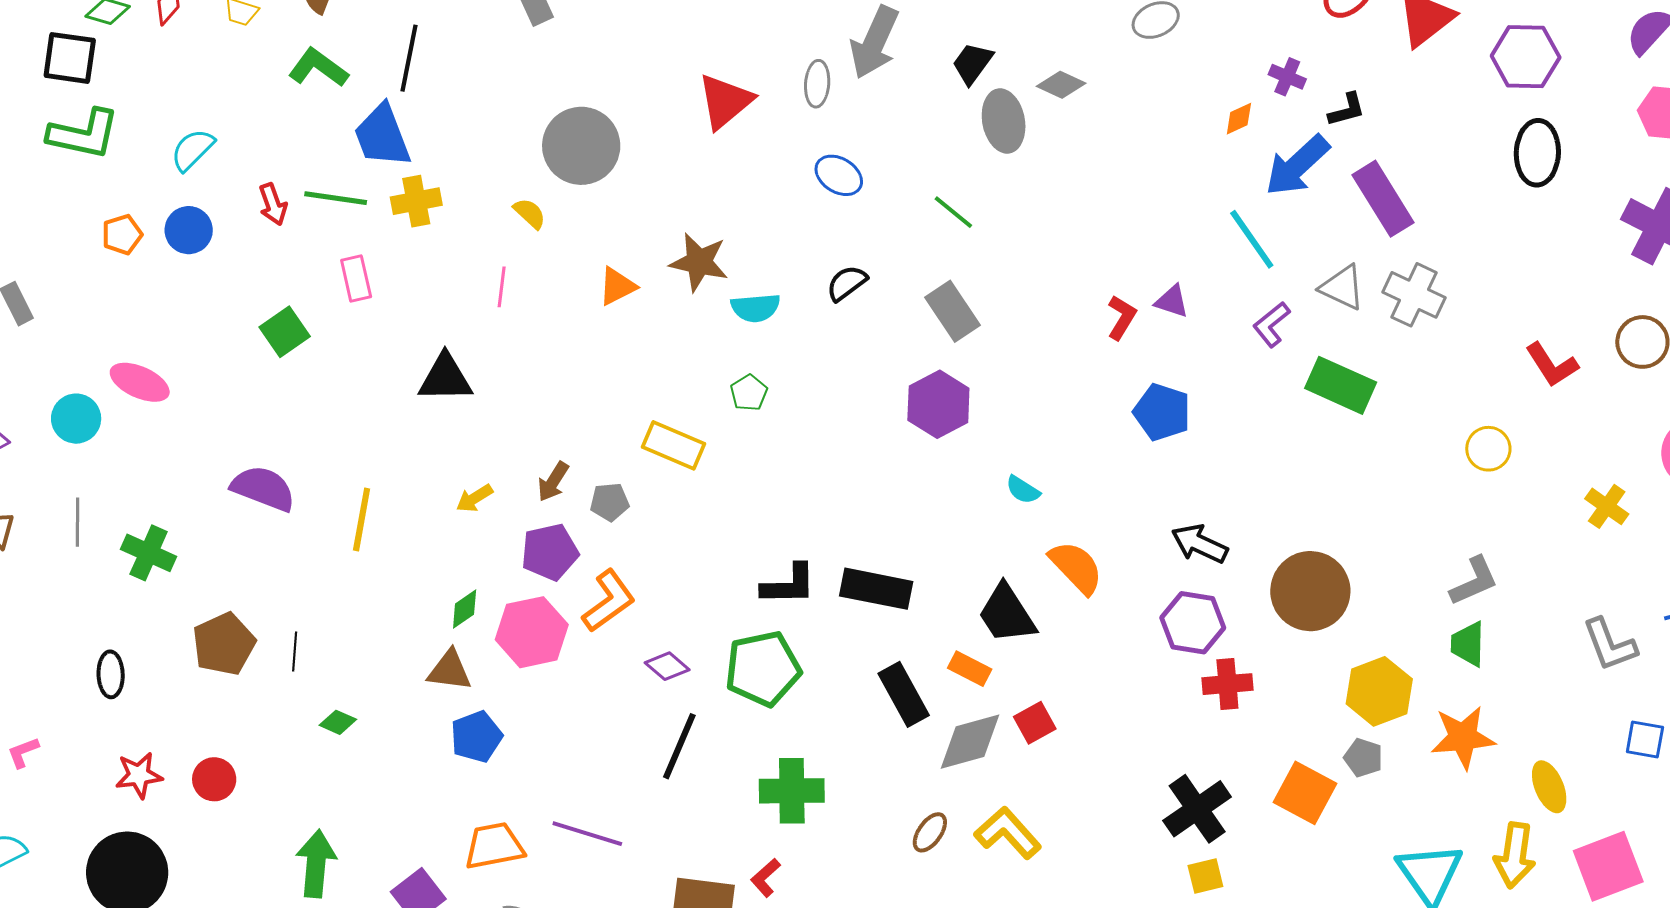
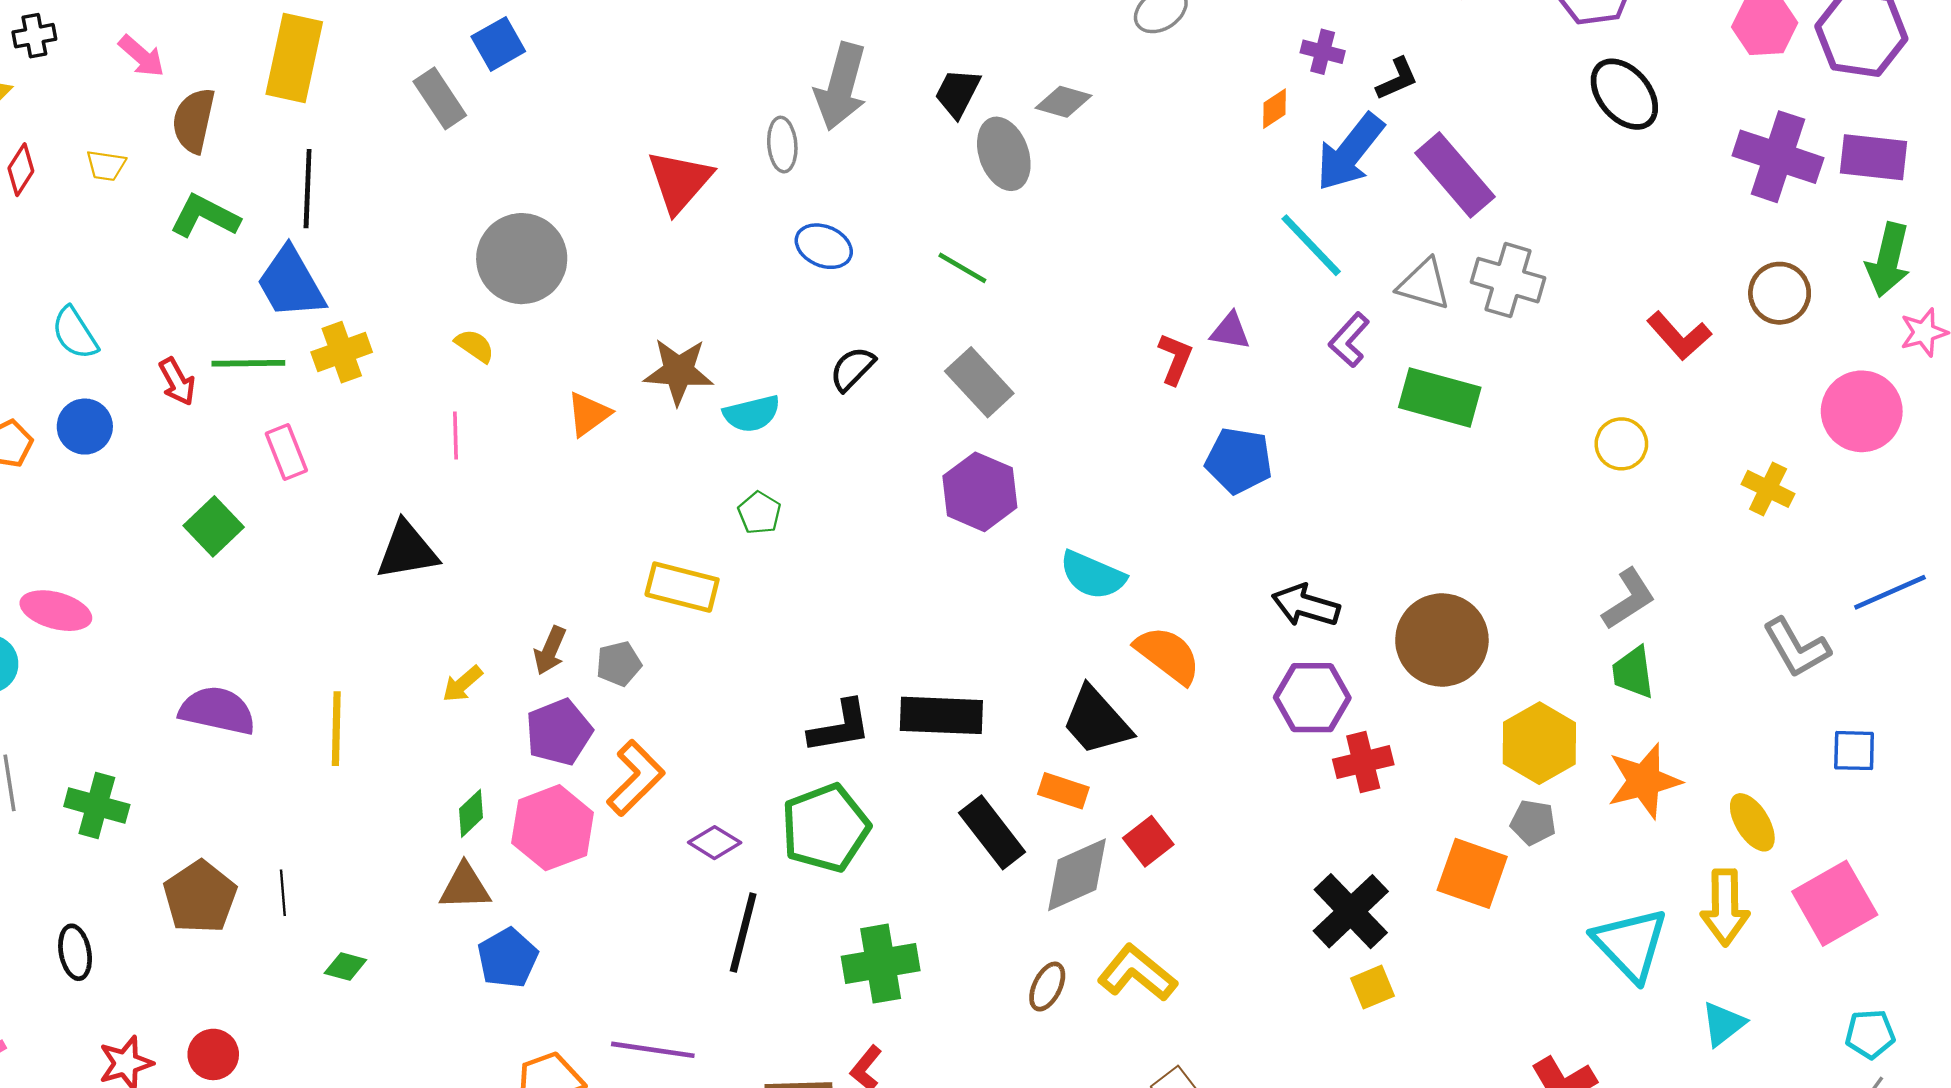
cyan semicircle: (193, 150) -> (75, 333), turned -69
black ellipse: (1537, 153) -> (1624, 94), turned -34
cyan semicircle: (1023, 490) -> (1093, 575), size x1.6

